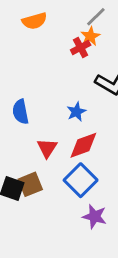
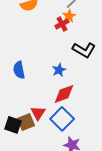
red triangle: (47, 148) -> (38, 113), moved

